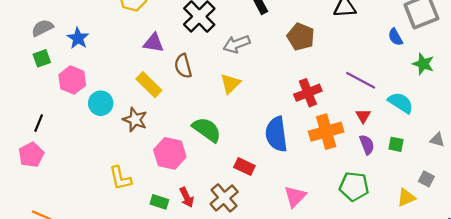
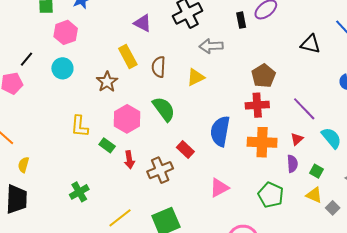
brown pentagon: (301, 37) -> (263, 76), moved
brown semicircle: (183, 66) -> (159, 67), moved
cyan circle: (101, 103) -> (62, 68), moved
yellow triangle: (406, 197) -> (314, 195), moved, turned 30
green rectangle: (159, 202) -> (107, 145), moved

